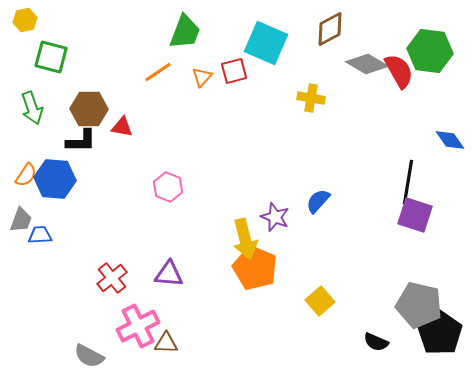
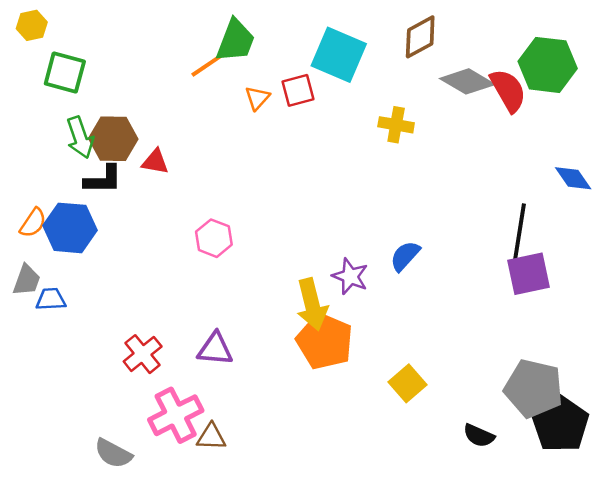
orange line: (158, 72) -> (208, 65), moved
green arrow: (32, 108) -> (80, 138), moved
purple square: (415, 215) -> (529, 274), turned -30

